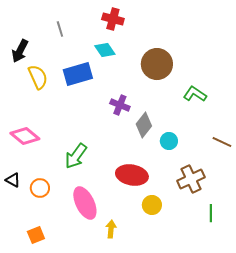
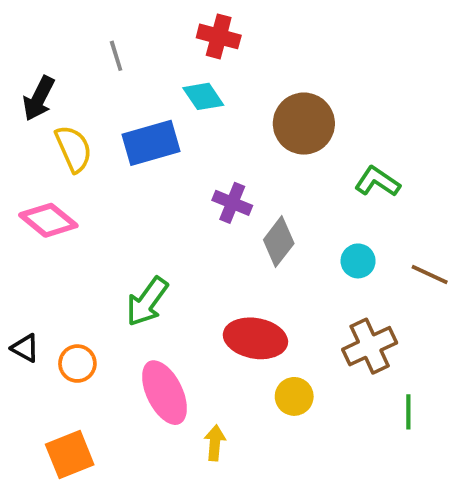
pink diamond: (25, 136) -> (48, 220), moved
cyan circle: (169, 141) -> (358, 261), moved
orange square: (36, 235) -> (70, 454), size x1.4

